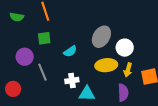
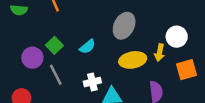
green square: (44, 38) -> (54, 45), moved, turned -32
white circle: (125, 48) -> (177, 37), moved
yellow arrow: (128, 70) -> (160, 53), moved

